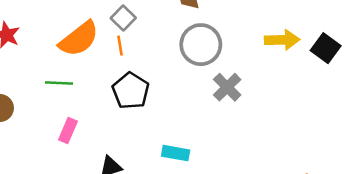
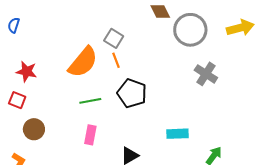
gray circle: (201, 45) -> (190, 30), moved
green line: (59, 83) -> (90, 101), moved

